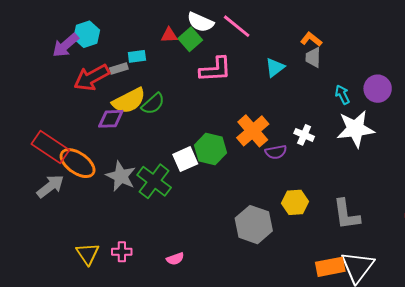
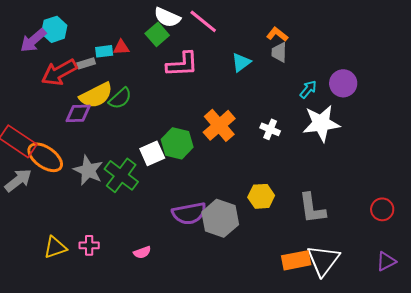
red triangle: (169, 35) -> (121, 47), moved
cyan arrow: (342, 95) -> (308, 89), turned 66
purple semicircle: (276, 152) -> (189, 213), moved, size x1.6
yellow triangle: (88, 254) -> (55, 247), turned 45

